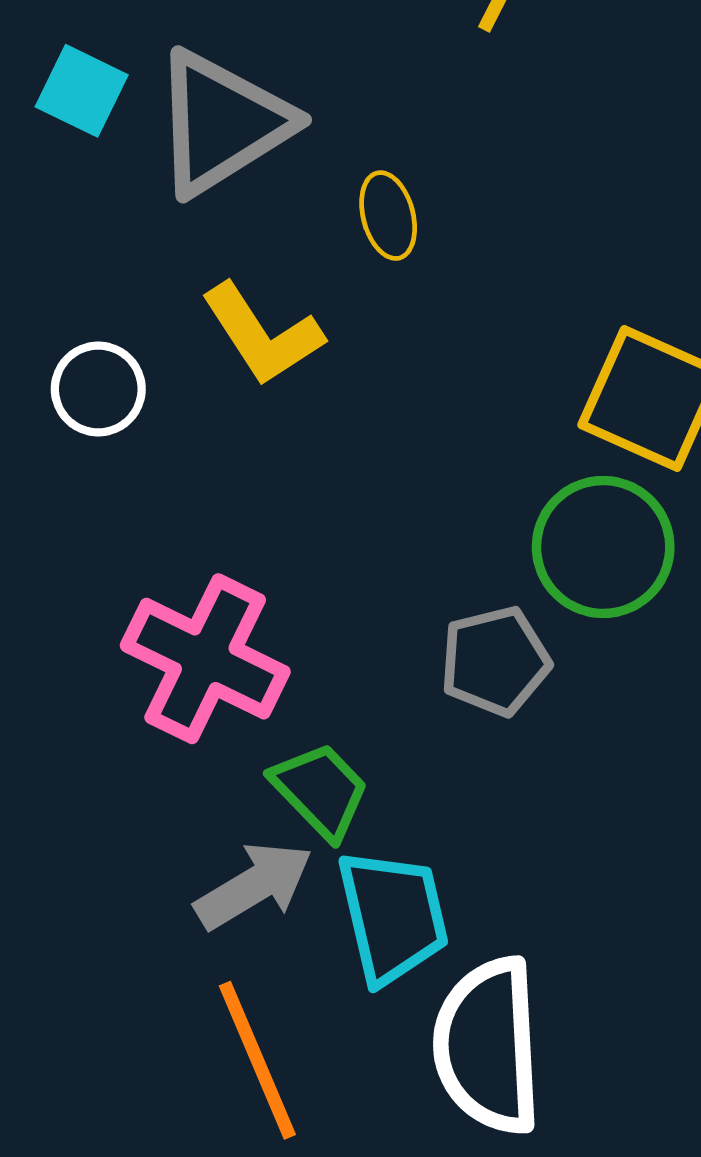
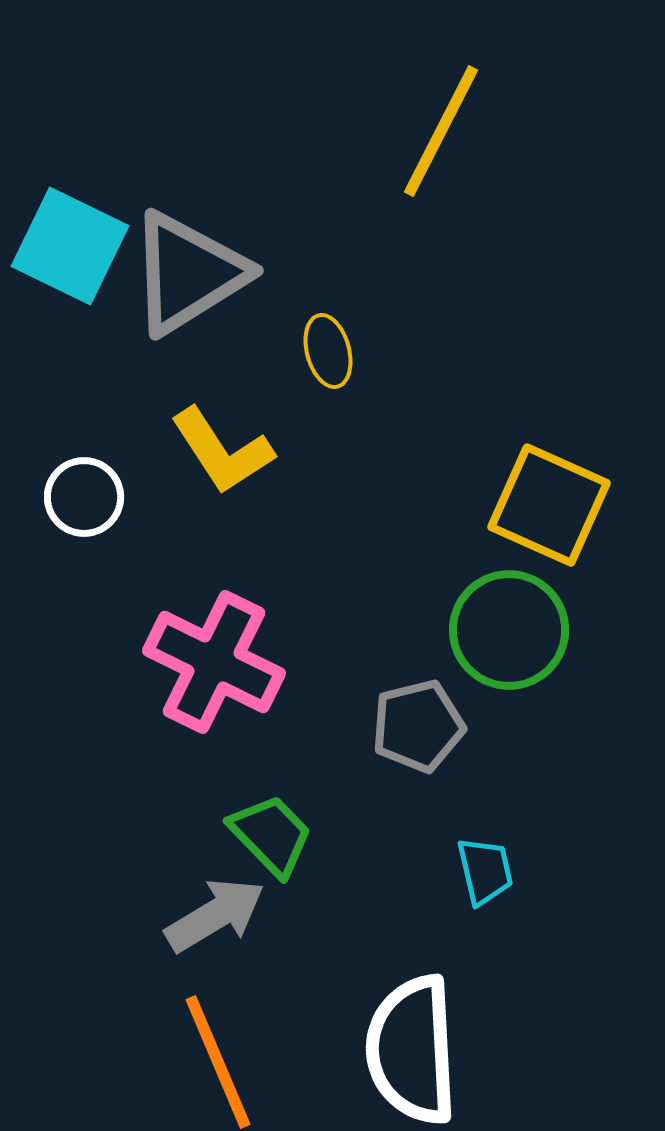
cyan square: (82, 91) -> (70, 246), size x1.5
pink cross: (205, 659) -> (214, 662), moved
cyan trapezoid: (393, 916) -> (485, 871), moved, size x0.6

